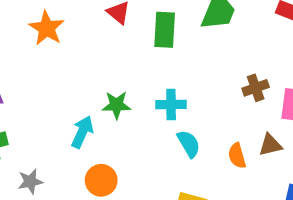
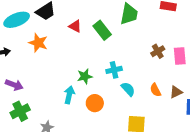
green rectangle: (165, 30) -> (102, 30), turned -30
brown triangle: (270, 145) -> (176, 92), moved
orange circle: (101, 180) -> (95, 103), moved

